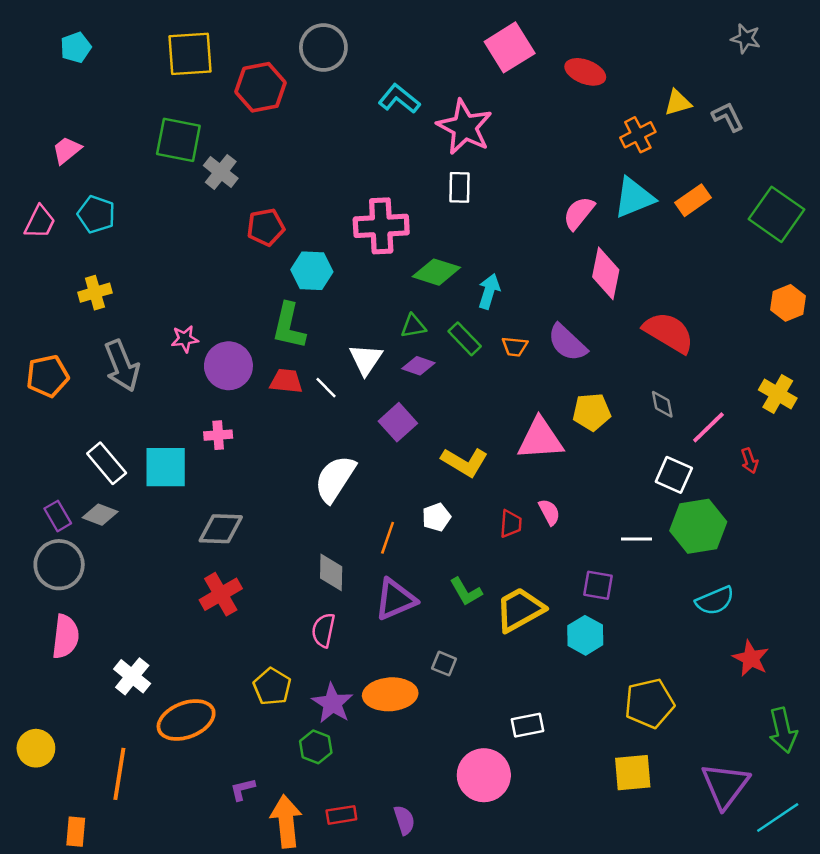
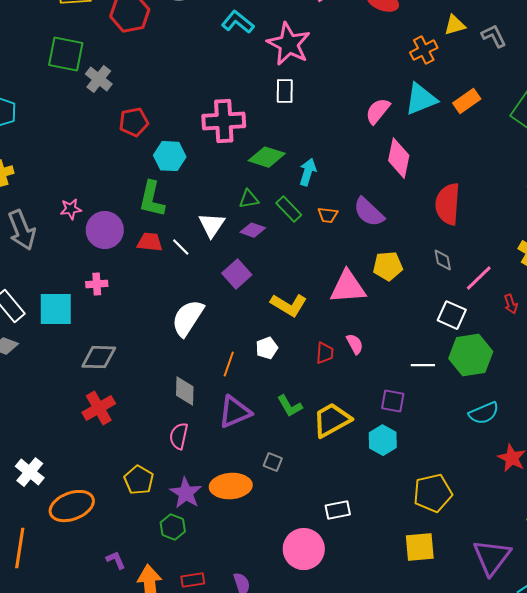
red semicircle: (669, 332) -> (448, 204), turned -117
purple L-shape: (243, 789) -> (116, 560), turned 80

